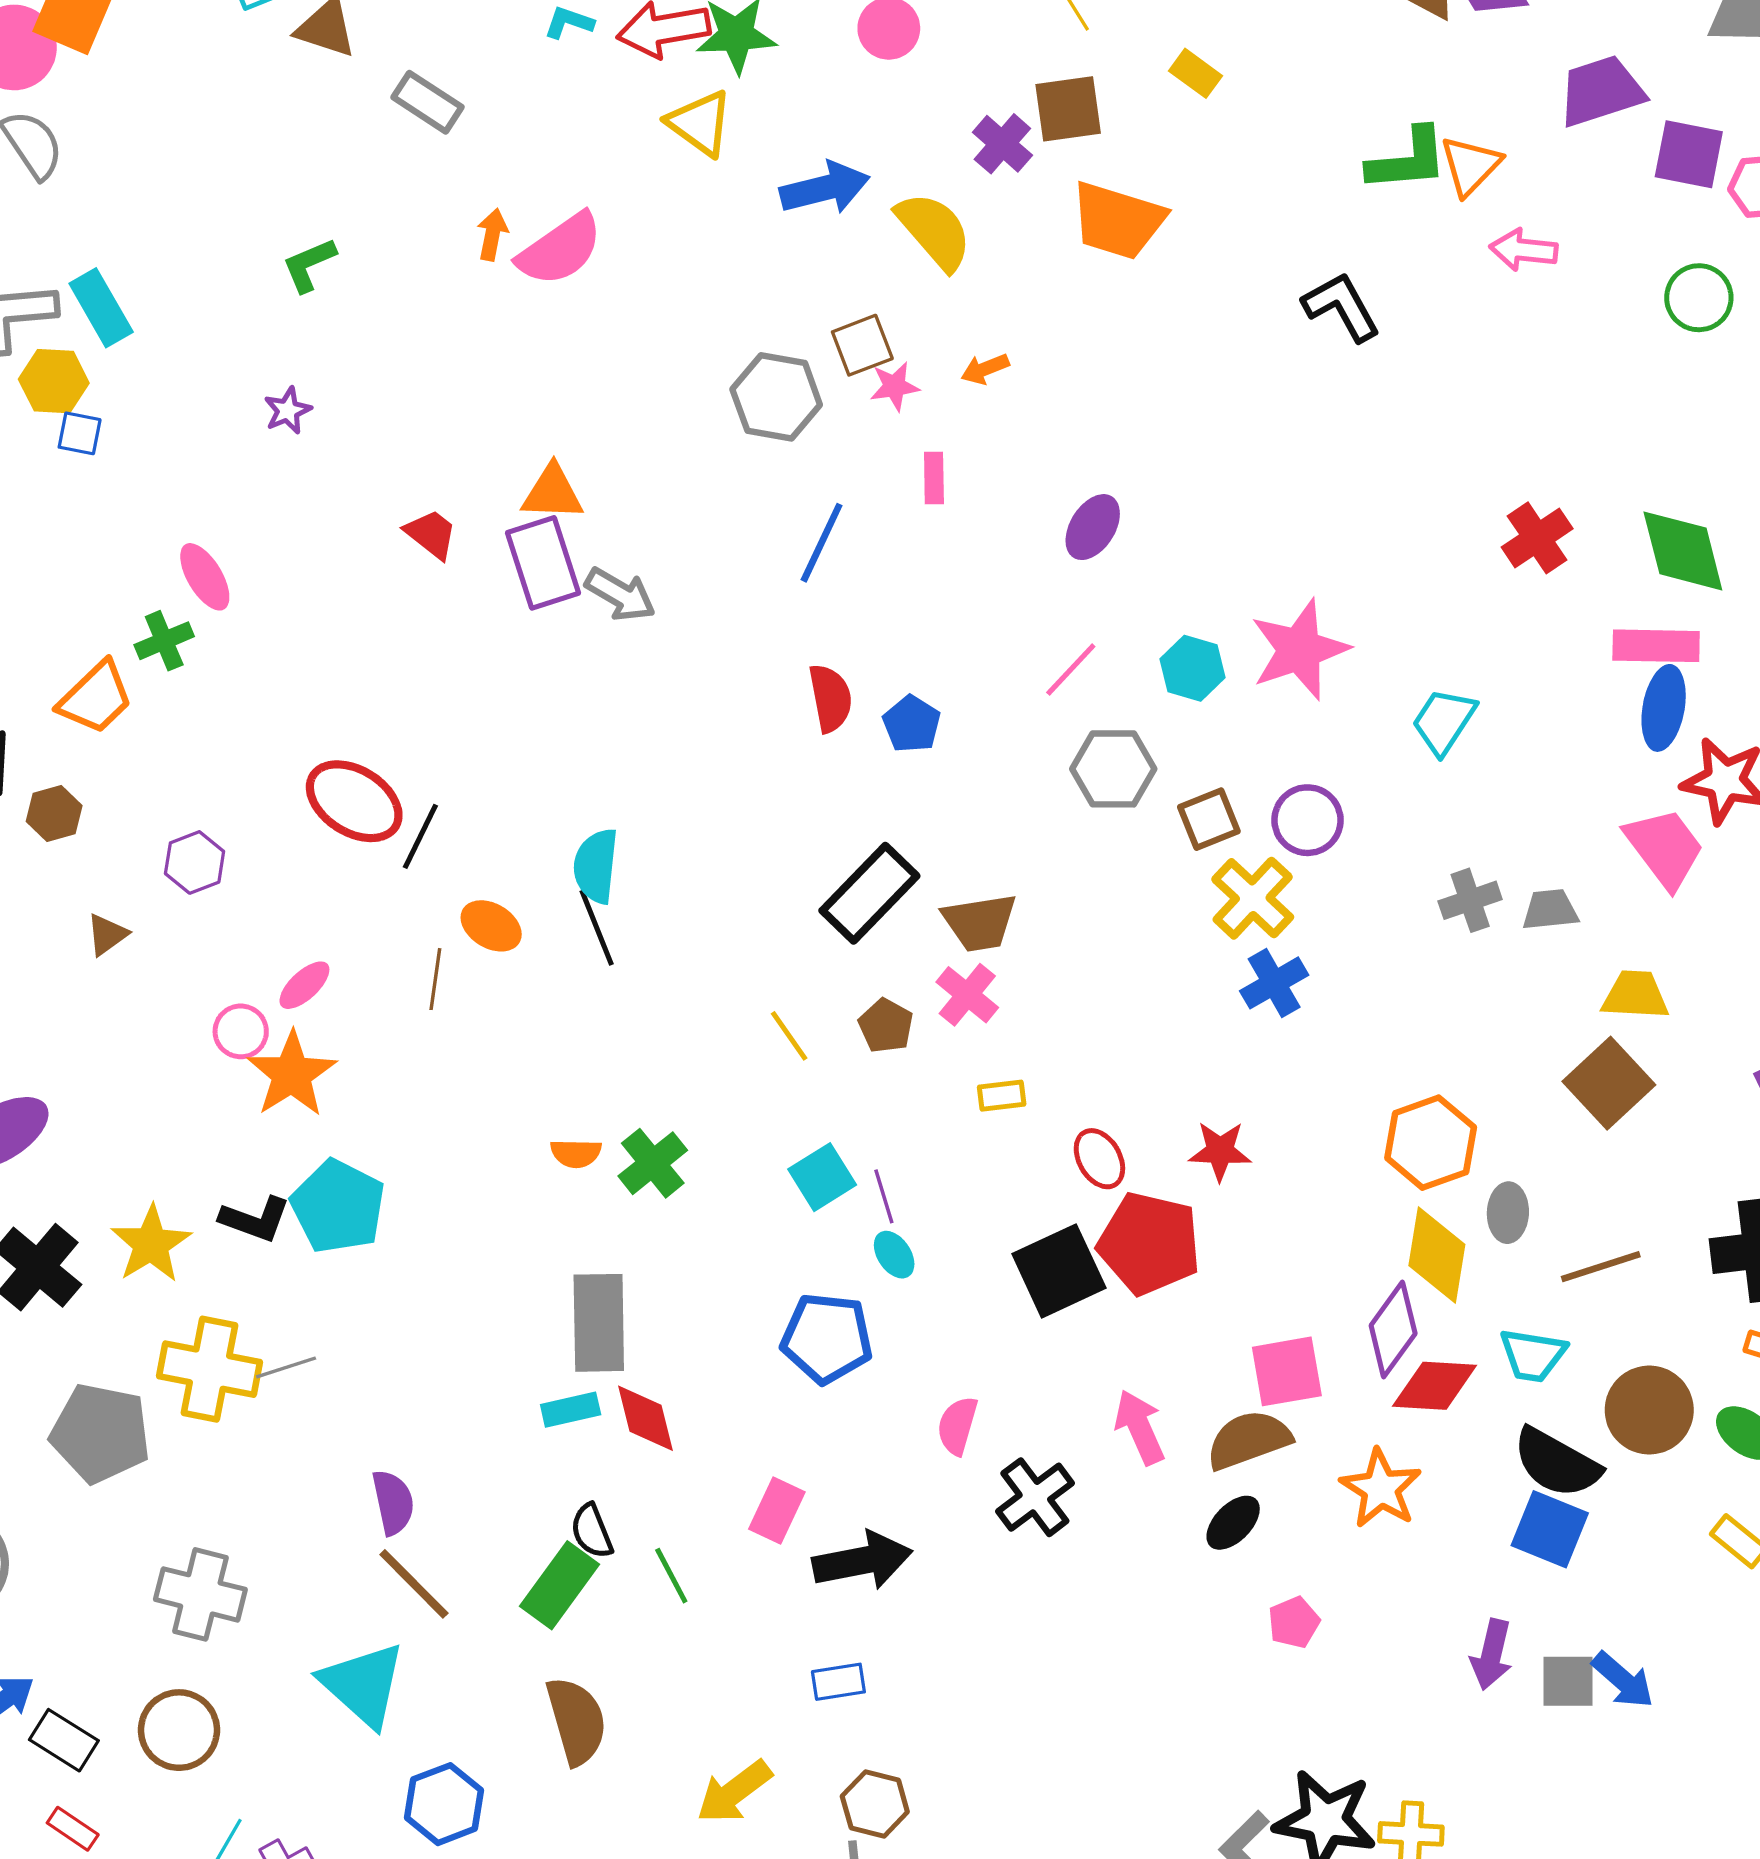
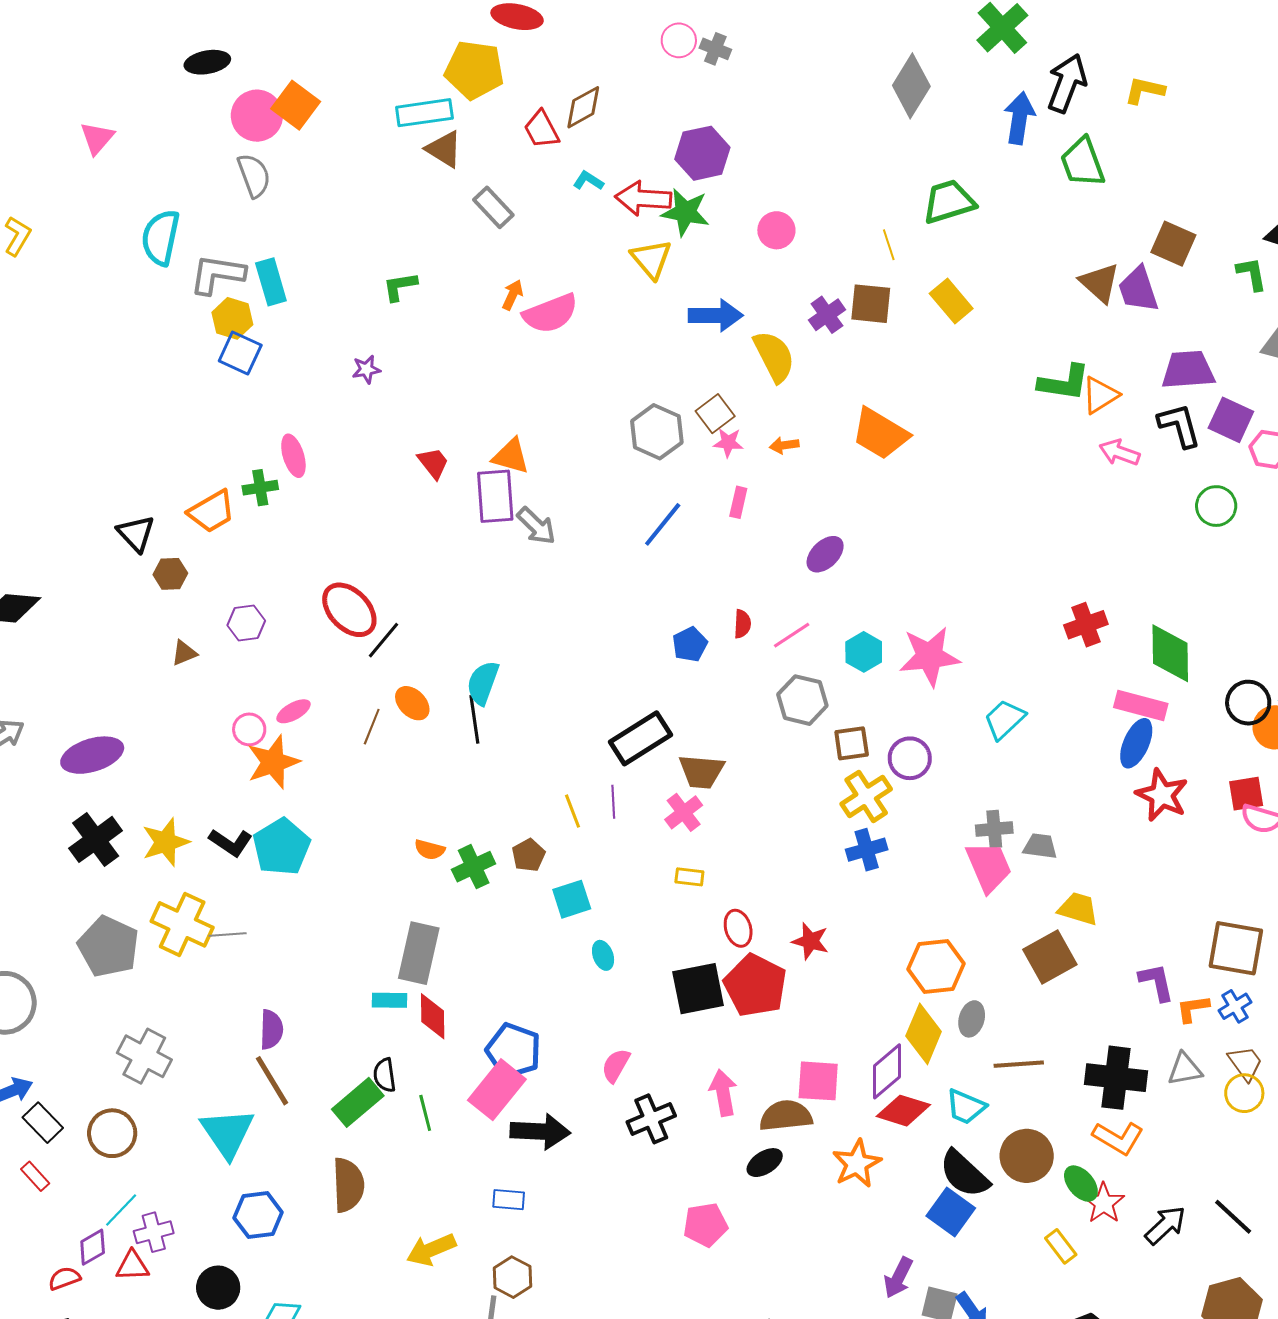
yellow rectangle: (1196, 73) -> (951, 301), size x1.4
orange trapezoid: (1118, 220) -> (880, 434), moved
black L-shape: (1341, 307) -> (1179, 425), moved
brown square: (862, 345) -> (715, 414), turned -30
blue square: (80, 433) -> (240, 353), size x1.5
red semicircle: (830, 698) -> (742, 624), moved, size x0.7
pink trapezoid: (1665, 848) -> (989, 867), moved
brown pentagon: (886, 1026) -> (528, 855), moved
purple line: (884, 1196) -> (613, 802), moved
blue pentagon: (827, 1338) -> (514, 1051), moved
pink rectangle: (777, 1511) -> (497, 1090), size x1.5
pink pentagon: (1294, 1622) -> (705, 1225), moved, size x1.4

